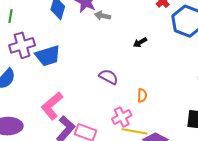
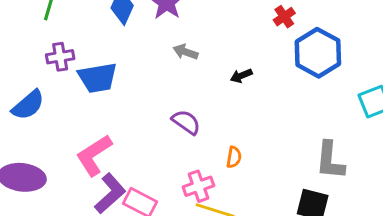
gray arrow: (103, 16) -> (186, 52), moved
purple cross: (22, 45) -> (60, 57), size x0.7

